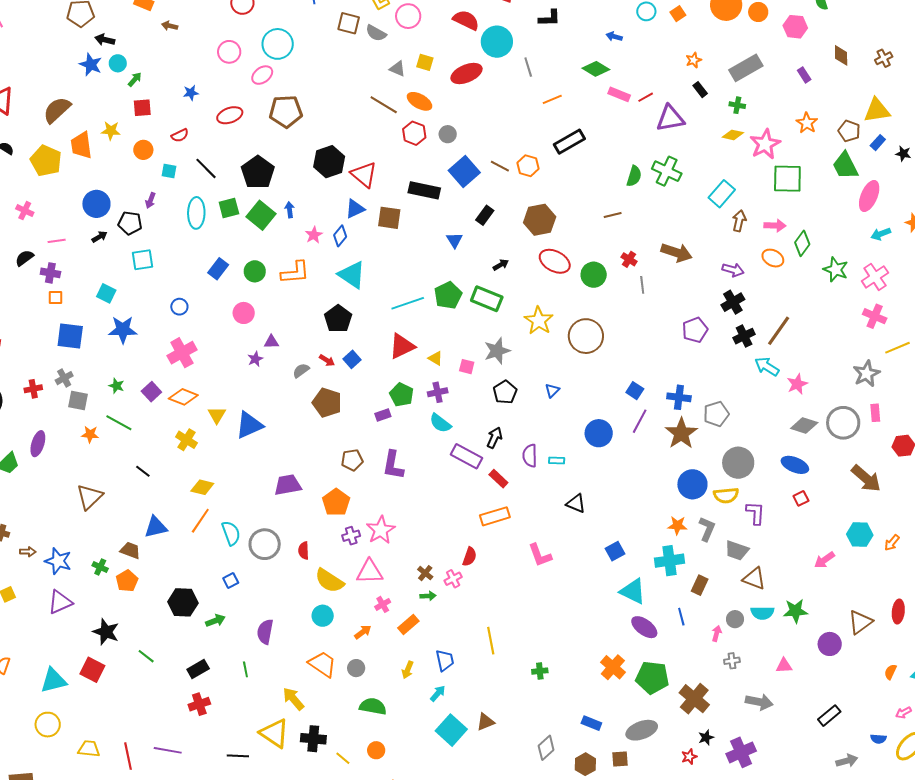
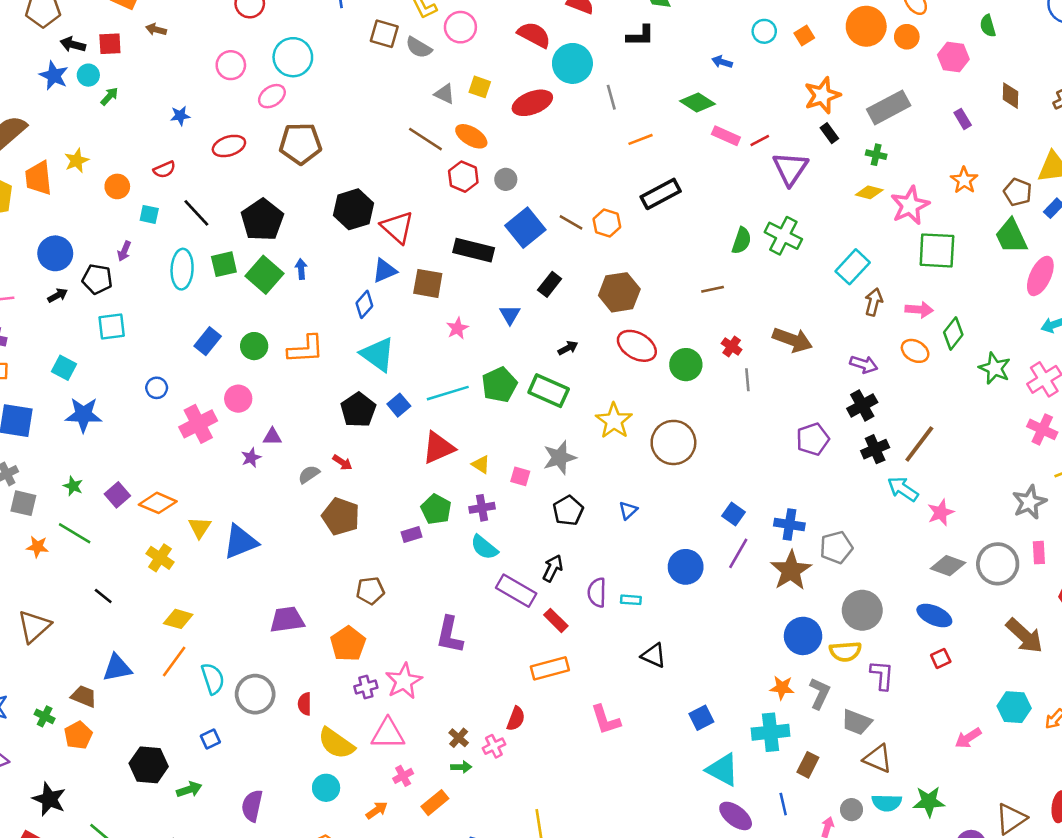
orange star: (694, 60) -> (822, 95), size x1.8
red square: (142, 108) -> (110, 44), moved
purple triangle: (670, 118) -> (790, 169), turned -48
yellow star: (111, 131) -> (77, 161), turned -30
pink star: (314, 235) -> (457, 328), moved
pink cross: (182, 353) -> (198, 424), moved
blue square: (352, 359) -> (399, 405), moved
purple L-shape: (393, 465) -> (450, 635), moved

